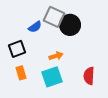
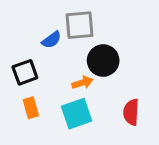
gray square: (54, 17) -> (80, 25), turned -30
black circle: (70, 25) -> (103, 61), moved

